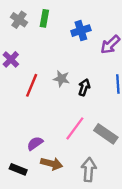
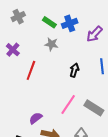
green rectangle: (44, 18) -> (49, 22), moved, turned -64
gray cross: (19, 20) -> (18, 17), turned 32
gray star: (61, 79) -> (51, 44), moved

